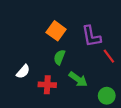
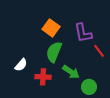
green semicircle: (59, 57) -> (54, 52), size x1.5
green circle: (107, 96) -> (89, 87), moved

